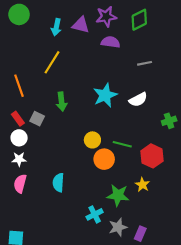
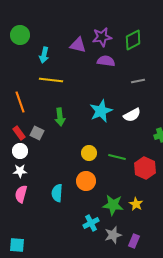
cyan arrow: (56, 27) -> (44, 55), moved
yellow line: (52, 62) -> (51, 80), turned 65
orange circle: (104, 159) -> (86, 181), moved
yellow star: (142, 185) -> (136, 204), moved

